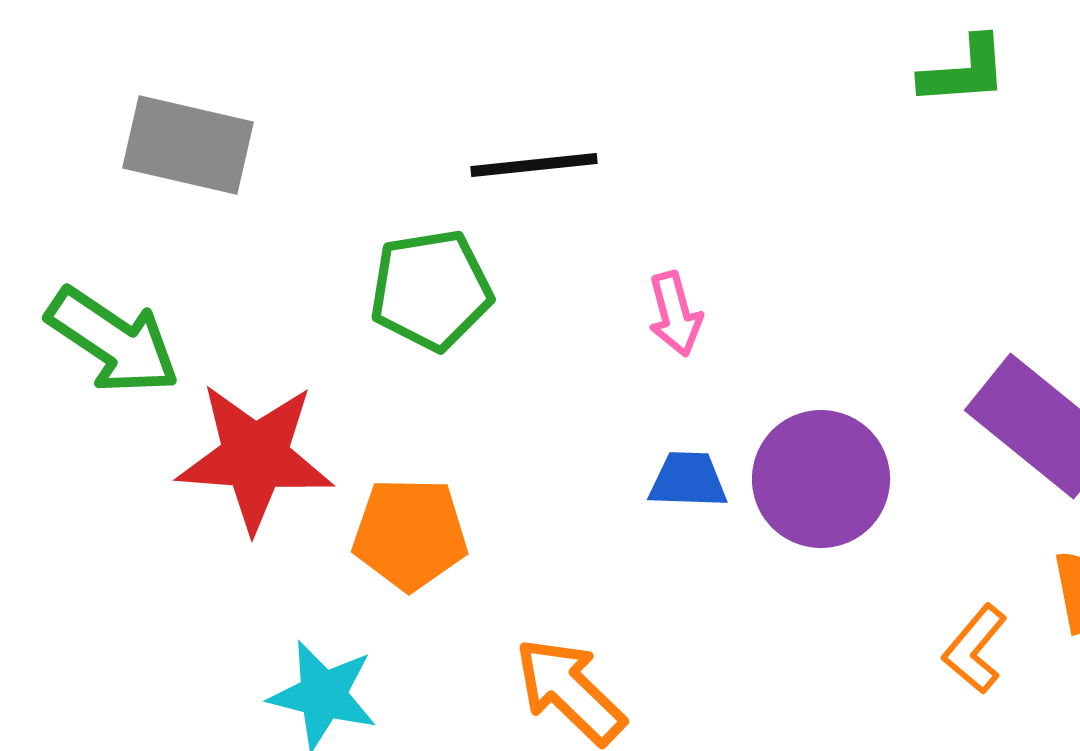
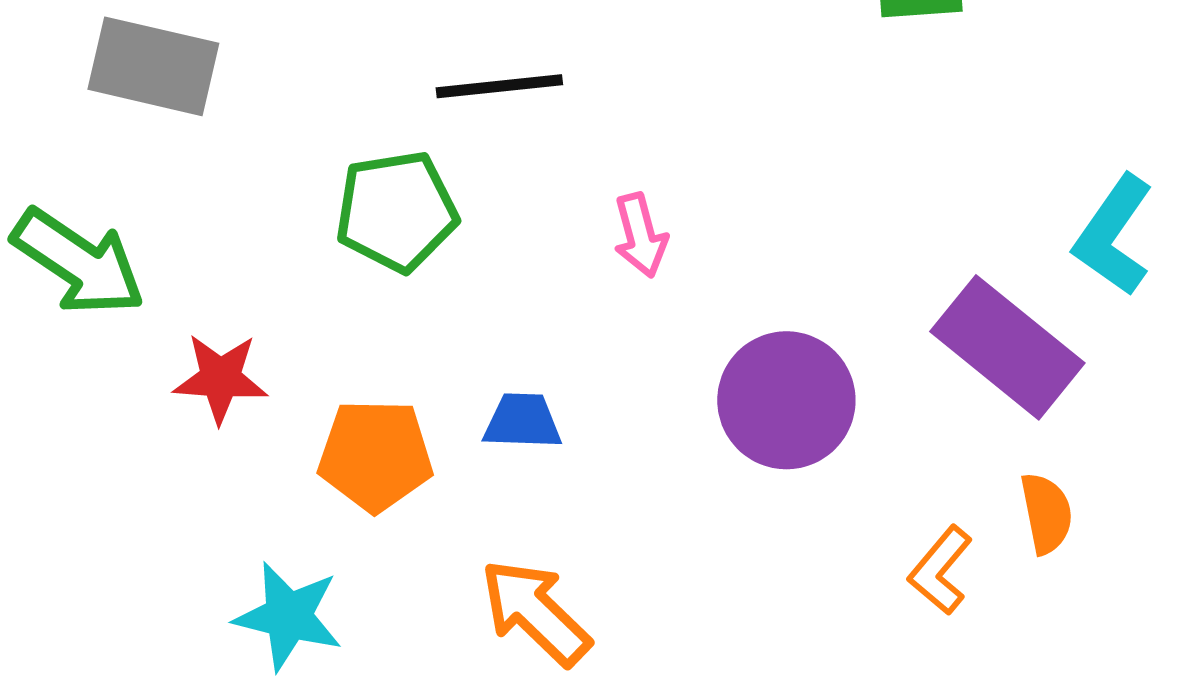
red star: (255, 457) -> (220, 378), size x0.6
blue trapezoid: (688, 480) -> (522, 421), moved

